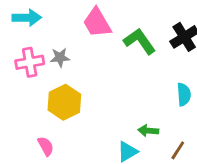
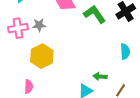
pink semicircle: (46, 146) -> (29, 87), turned 32

